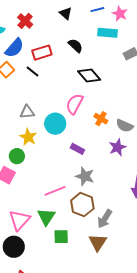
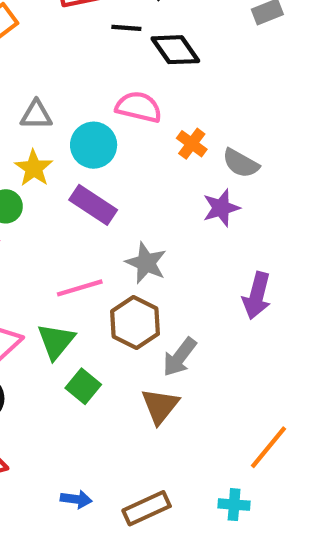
black line: (33, 71) -> (126, 28), moved, turned -40
pink semicircle: (75, 104) -> (139, 107), turned 70
purple rectangle: (77, 149) -> (93, 205), moved, size x1.5
green square: (61, 237) -> (83, 386), turned 35

